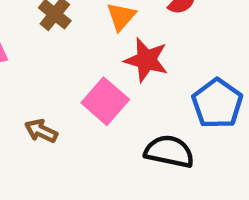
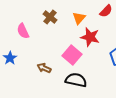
black semicircle: (169, 152) -> (76, 80), moved

